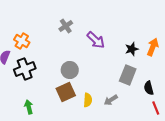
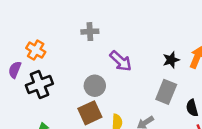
gray cross: (66, 26) -> (90, 32), turned 32
purple arrow: (96, 40) -> (121, 61), moved

